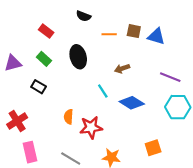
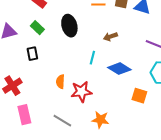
black rectangle: (39, 87) -> (32, 54), turned 48
cyan line: (103, 91) -> (92, 58), turned 48
orange square: (153, 148) -> (139, 96), moved, turned 35

